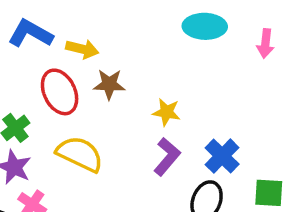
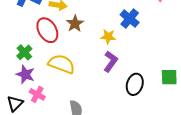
brown star: (109, 84) -> (75, 24), turned -30
blue cross: (222, 156) -> (130, 19), moved

